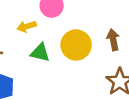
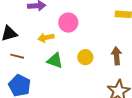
yellow circle: (76, 45) -> (85, 57), size x0.6

